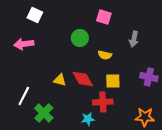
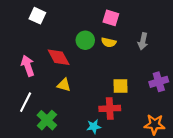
pink arrow: (24, 44) -> (28, 66), moved, turned 78
yellow semicircle: (105, 55) -> (109, 42), moved
purple cross: (149, 77) -> (159, 82), turned -30
red diamond: (83, 79) -> (59, 57), moved

